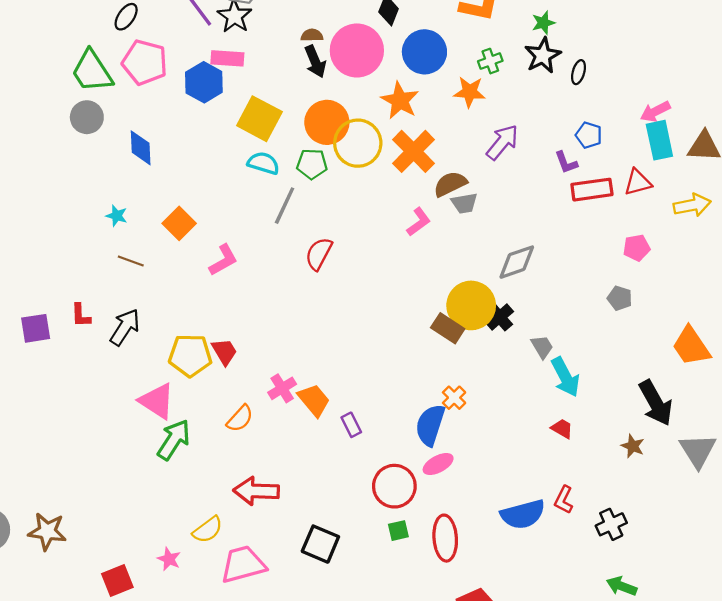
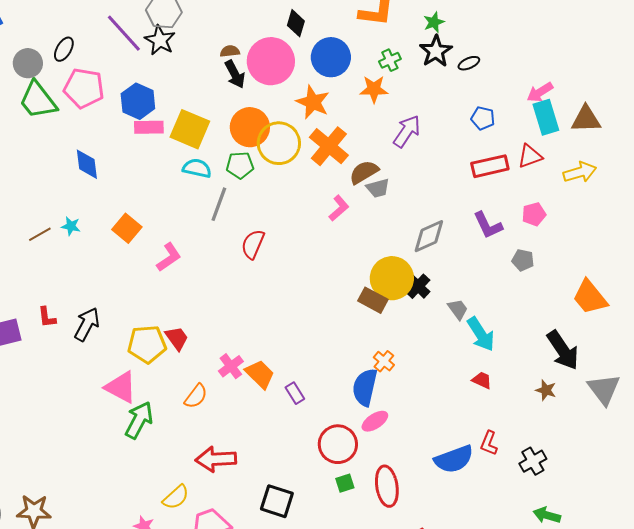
pink rectangle: (227, 58) -> (149, 127), moved
black ellipse: (579, 72) -> (469, 63), turned 55
gray circle: (87, 117) -> (28, 63), moved
purple L-shape: (566, 162) -> (488, 225), moved, size x1.4
brown line: (131, 261) -> (40, 234), moved, turned -45

